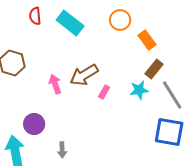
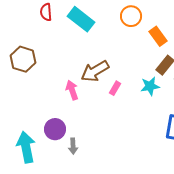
pink arrow: (55, 84) -> (72, 90), moved
purple circle: (34, 124) -> (55, 129), moved

